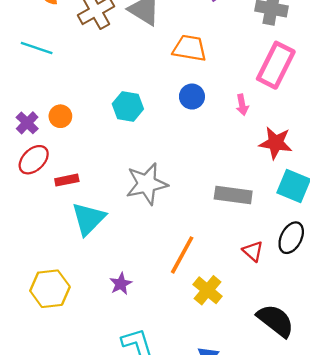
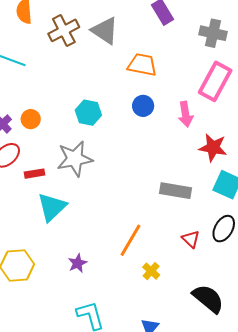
pink arrow: (242, 105) -> (186, 114), size x1.4
gray star: (147, 184) -> (75, 159), moved
yellow cross: (208, 290) -> (151, 271), size x0.7

